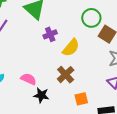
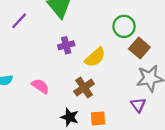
purple cross: (50, 34) -> (66, 45), moved
black star: (41, 95) -> (70, 117), moved

